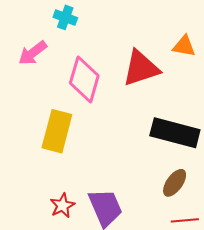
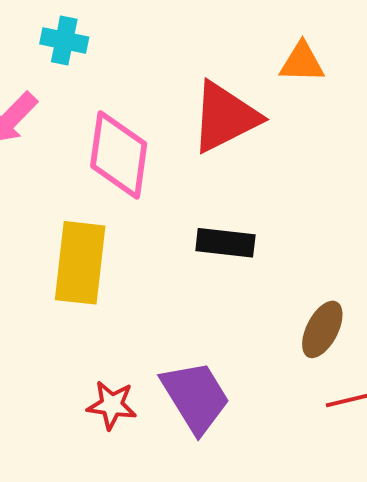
black rectangle: (175, 133) -> (225, 243), moved, size x0.6
red star: (62, 206) -> (112, 405), turned -30

